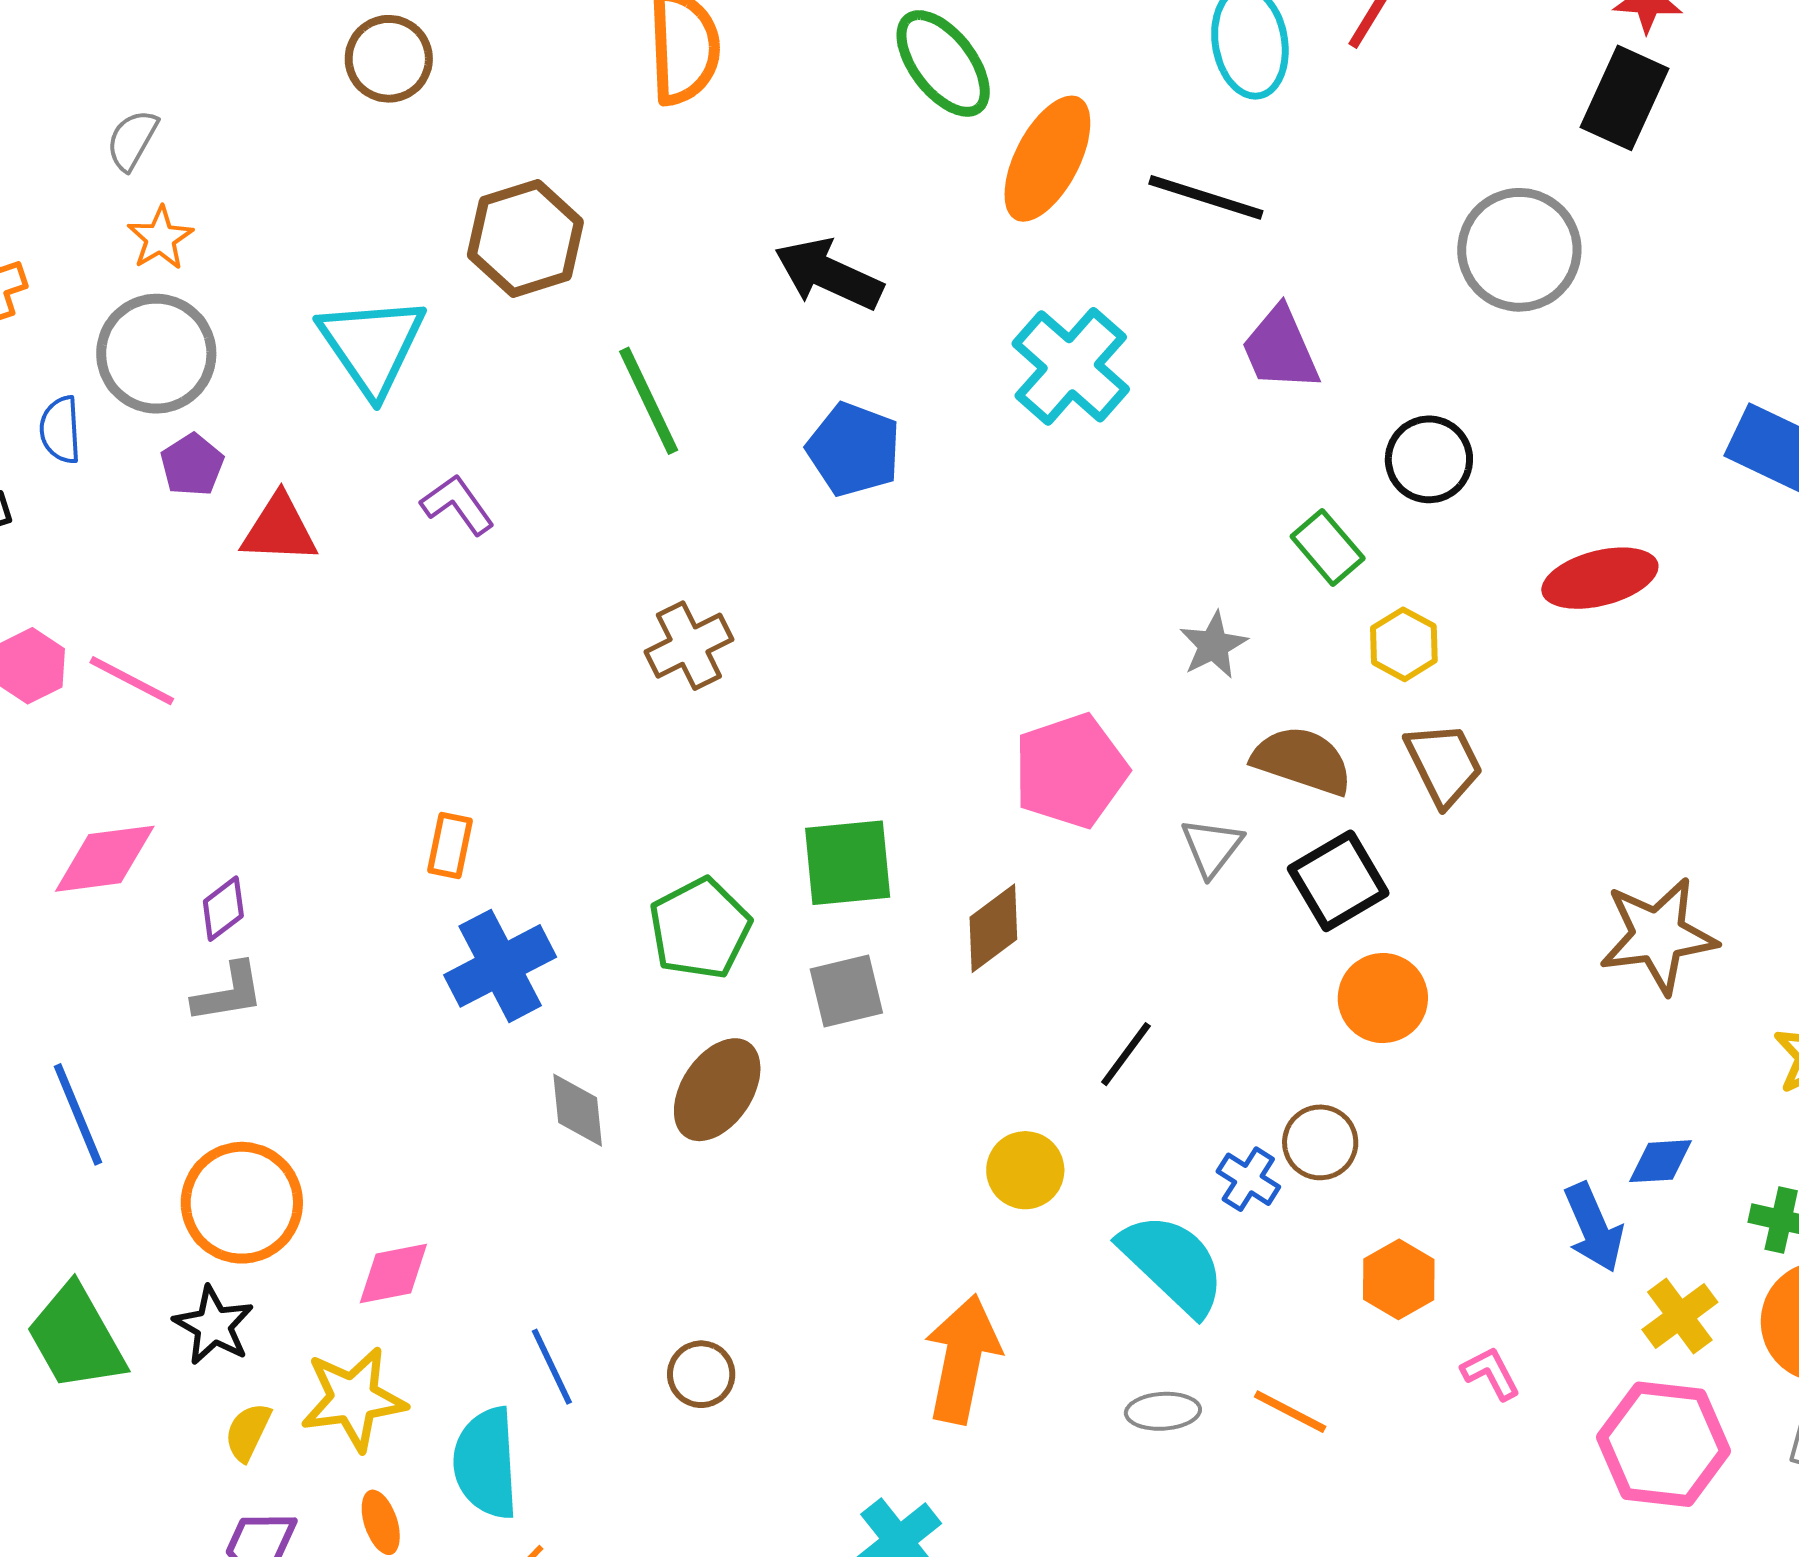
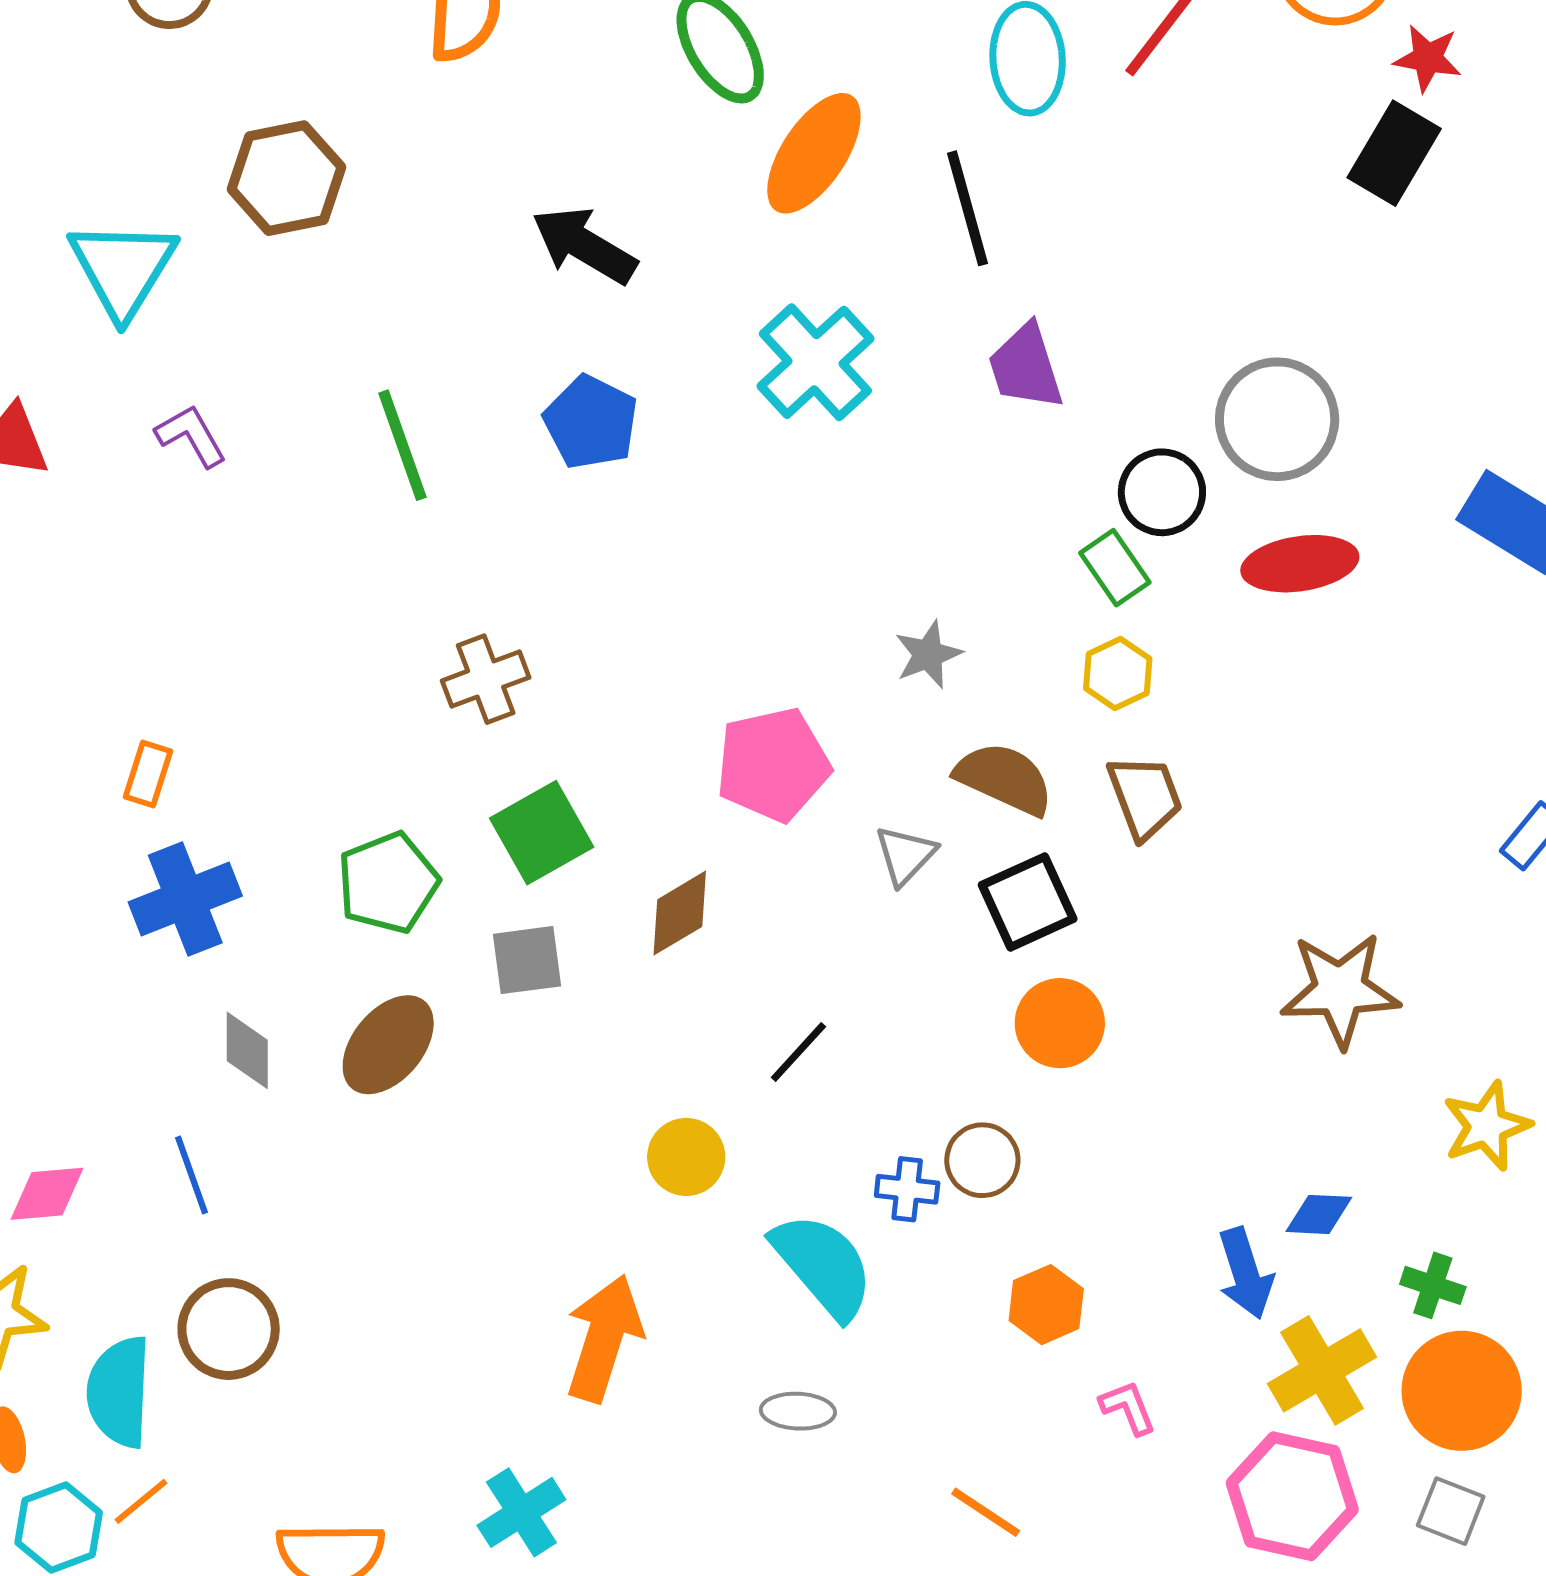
black line: (1206, 197) -> (967, 208), turned 51
gray circle: (1519, 250) -> (1277, 419), moved
green line: (649, 401) -> (402, 445), moved
green rectangle: (1328, 547) -> (1115, 568), moved
red ellipse: (1600, 578) -> (1300, 564), moved
brown cross: (689, 646) -> (486, 679), moved
green square: (848, 863) -> (542, 833), turned -30
blue cross: (1248, 1179) -> (907, 1189), turned -32
yellow cross: (1680, 1316) -> (1322, 1370), size x1.4
blue line: (552, 1367) -> (191, 1175), moved
brown circle: (701, 1374) -> (229, 1329), moved, size x1.5
orange line: (1290, 1412) -> (986, 1512), moved

